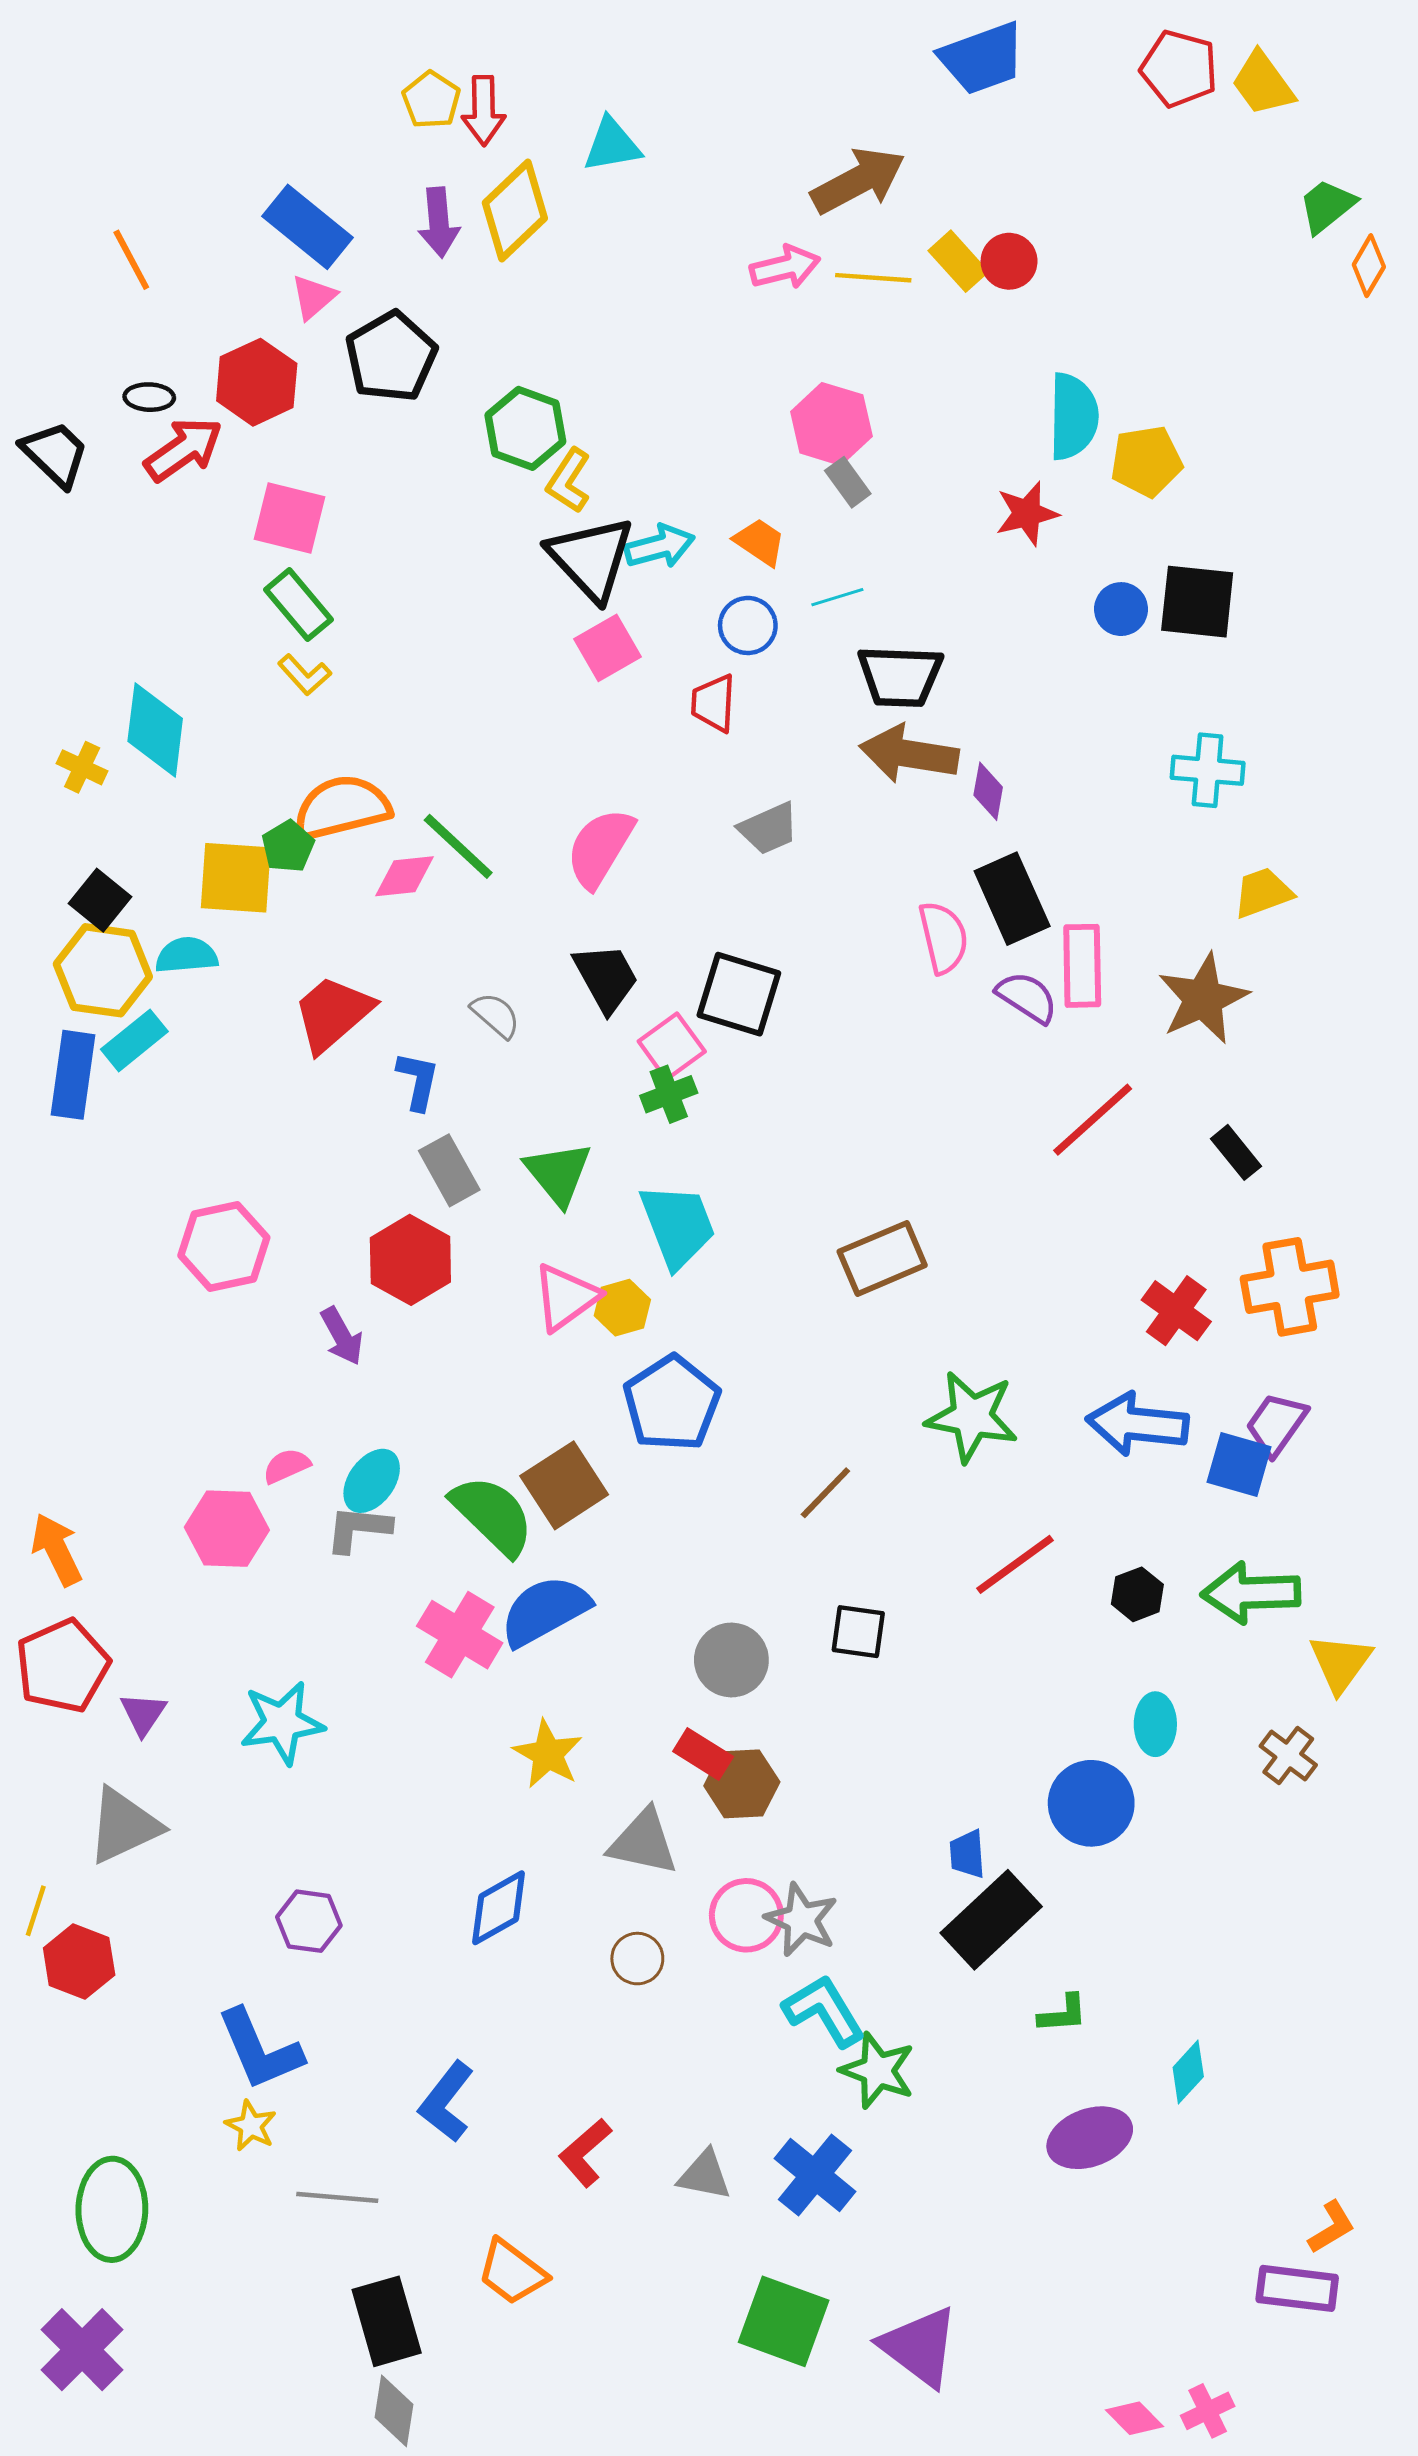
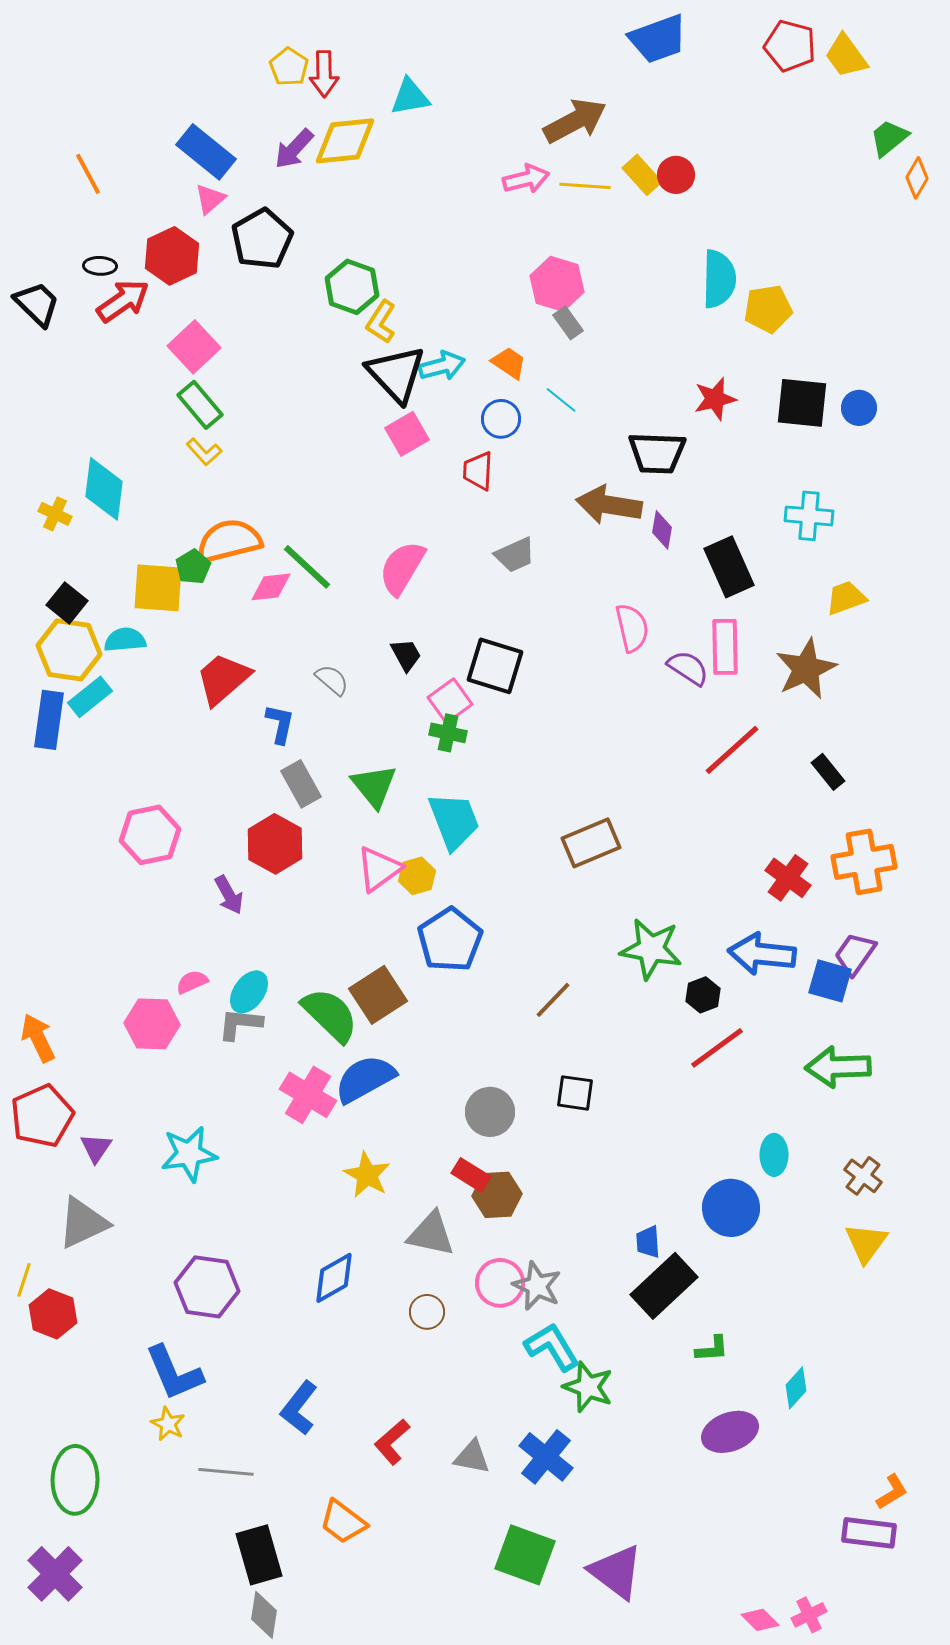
yellow diamond: (515, 210) -> (345, 141), turned 38
purple arrow: (439, 222) -> (294, 149), turned 48
red star: (1027, 514) -> (715, 399), moved
pink square: (290, 518) -> (194, 347), turned 33
cyan line: (837, 597) -> (561, 400), turned 56
blue circle: (1121, 609) -> (859, 408), moved
black trapezoid: (900, 676) -> (657, 453), moved
black rectangle: (1012, 899) -> (729, 567), moved
black trapezoid: (606, 978) -> (406, 655), size x0.7
green cross: (669, 1094) -> (448, 733), turned 33
red line: (1015, 1564) -> (717, 1048), moved
black hexagon: (1137, 1594) -> (703, 995), moved
yellow triangle: (1340, 1663) -> (866, 1243), moved
purple hexagon: (309, 1921) -> (207, 1287), size x1.5

